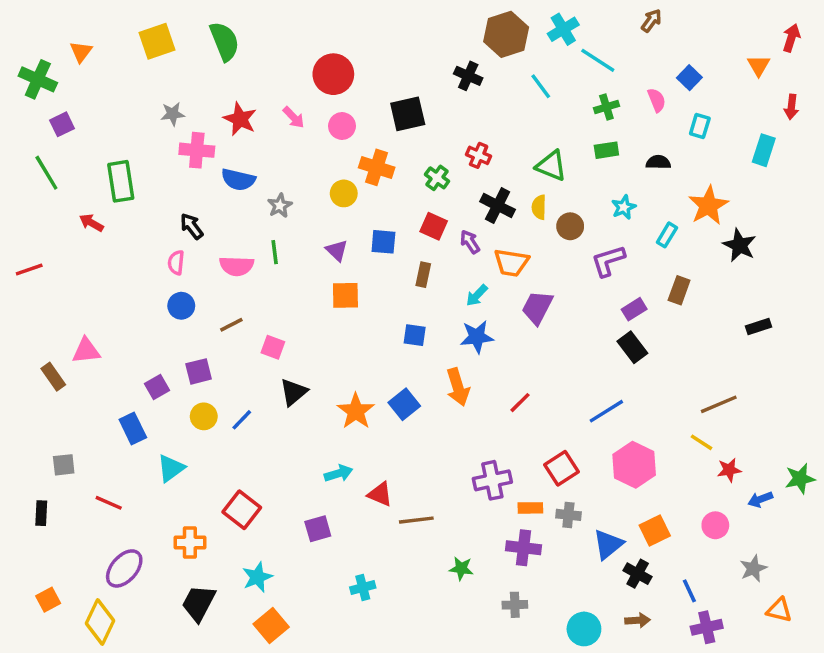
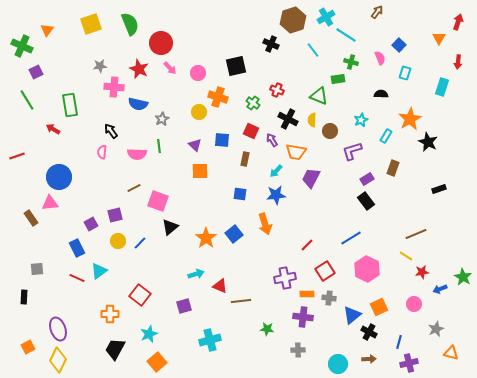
red circle: (333, 74) -> (161, 43), moved
green cross: (606, 107) -> (351, 62), turned 32
green rectangle: (606, 150) -> (338, 79), moved
blue circle: (181, 306) -> (59, 177), moved, size x1.6
pink square: (273, 347) -> (158, 201), size x1.5
red line: (520, 403) -> (307, 245), moved
green star: (800, 479) -> (463, 277), turned -30
red line: (109, 503) -> (77, 278), moved
purple ellipse: (124, 568) -> (58, 329), moved, turned -60
cyan cross: (363, 587) -> (210, 340), size x1.5
blue line: (689, 591) -> (399, 342), turned 40

